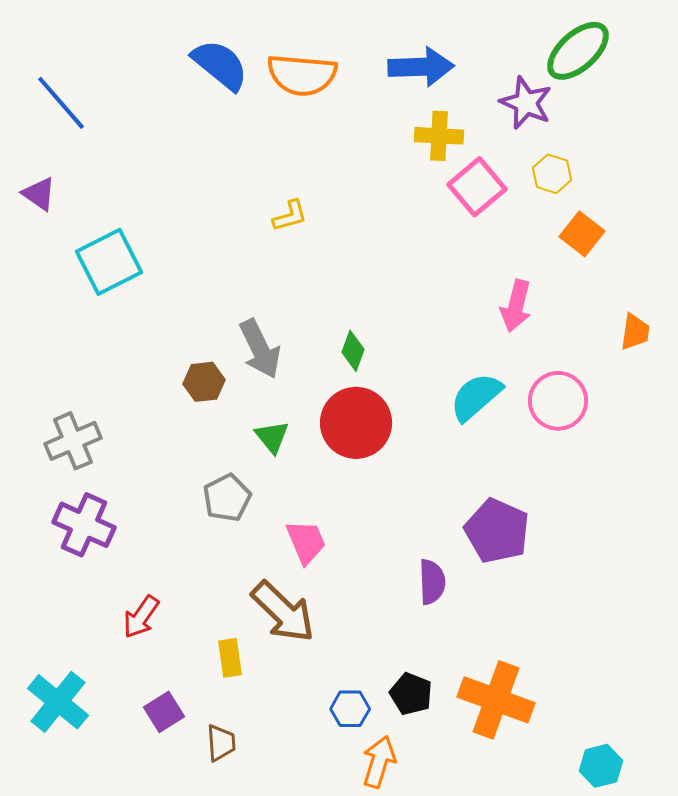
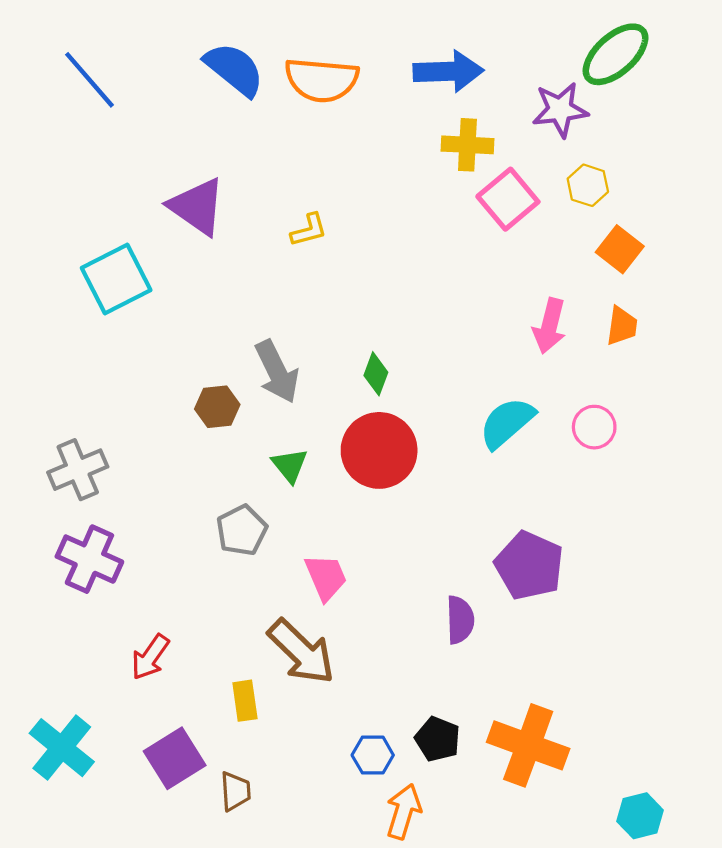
blue line: (61, 103) -> (89, 80), moved
purple star: (526, 103) -> (560, 110), turned -30
purple triangle: (39, 194) -> (197, 207), moved, size x1.6
orange trapezoid: (635, 332) -> (622, 326), moved
pink circle: (558, 401) -> (594, 427), size x0.7
purple square: (164, 712) -> (175, 758), size x1.4

